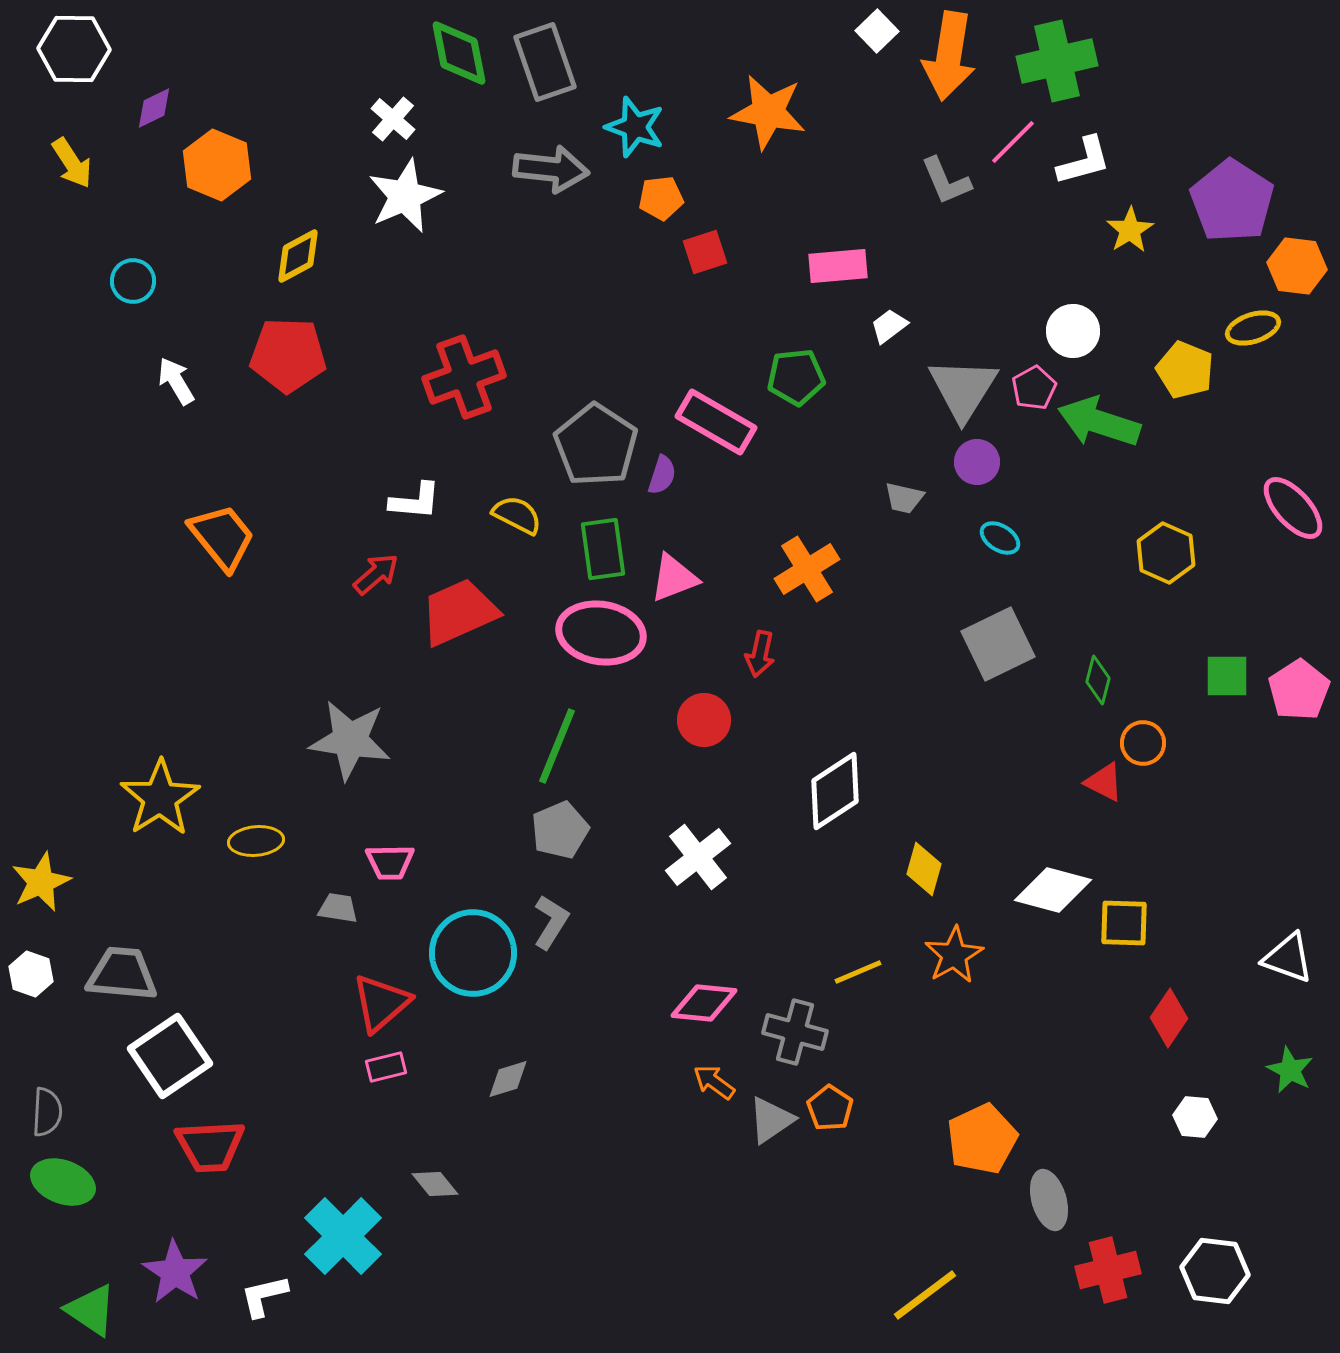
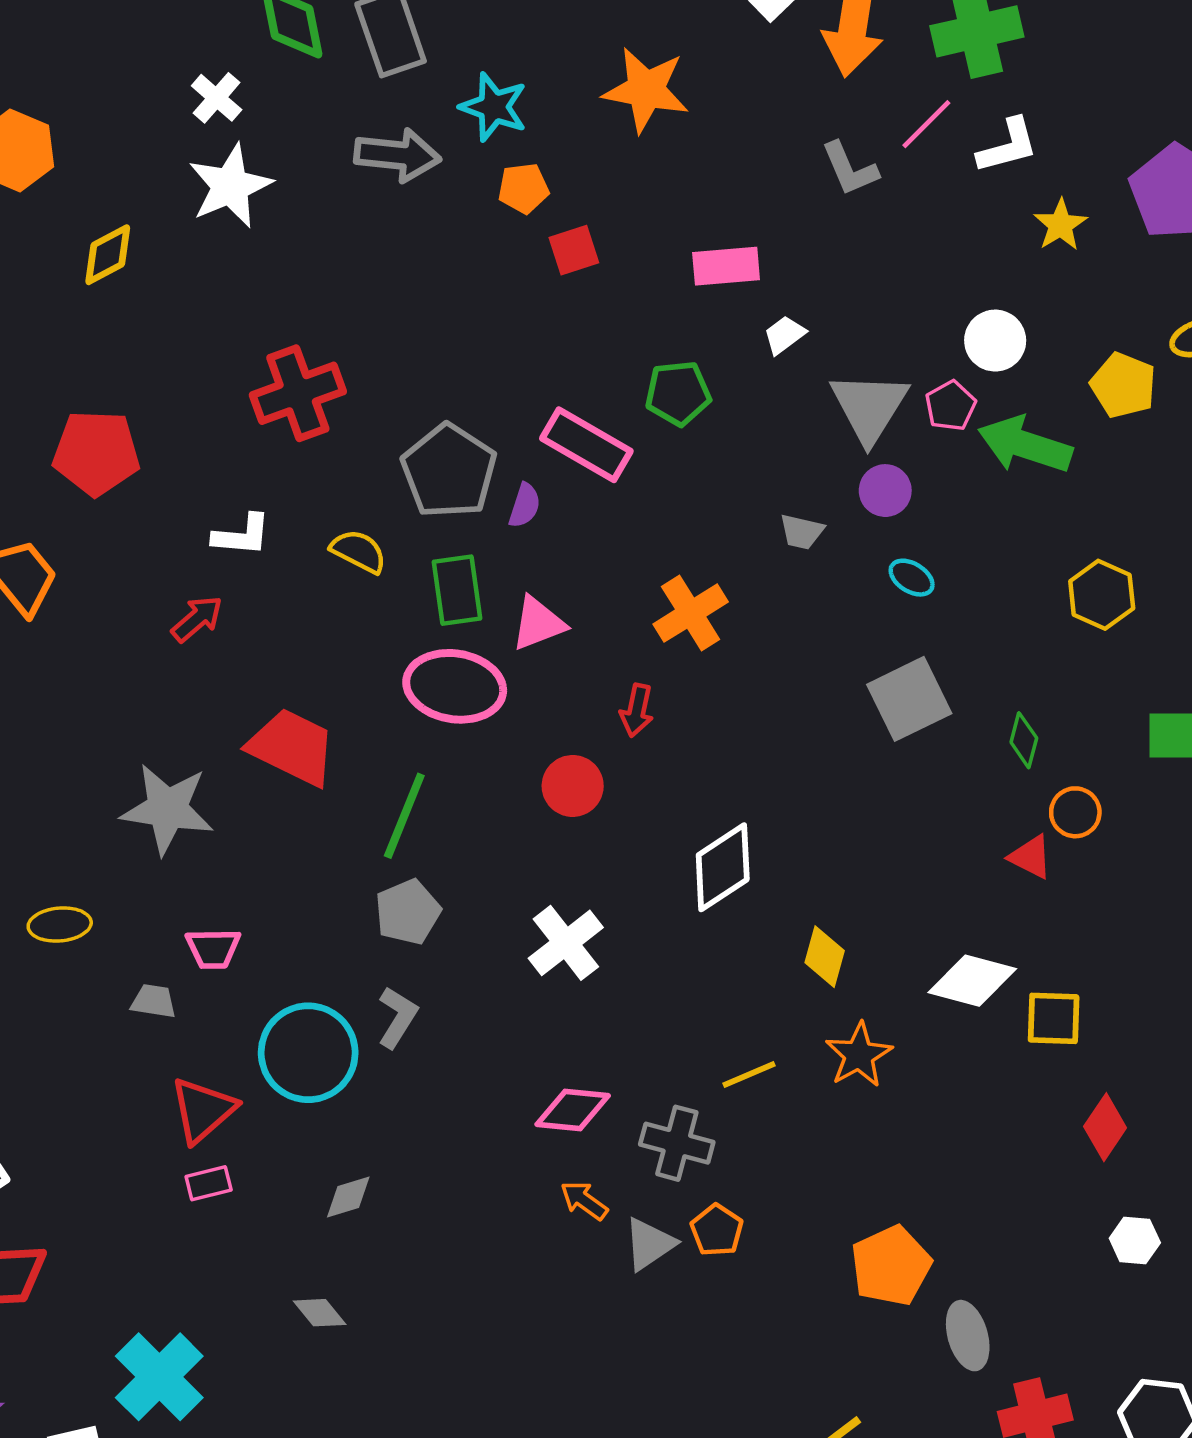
red pentagon: (288, 355) -> (96, 453), moved
red trapezoid: (459, 612) -> (292, 747), moved, turned 50
gray diamond: (435, 1184) -> (320, 1313), moved

